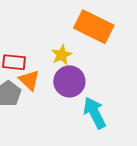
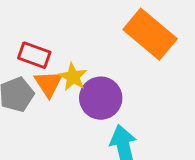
yellow star: (62, 55) -> (73, 77), moved, turned -30

